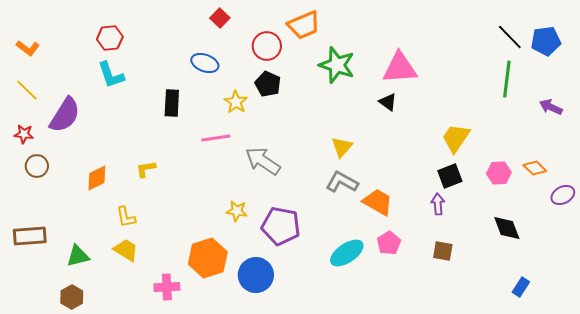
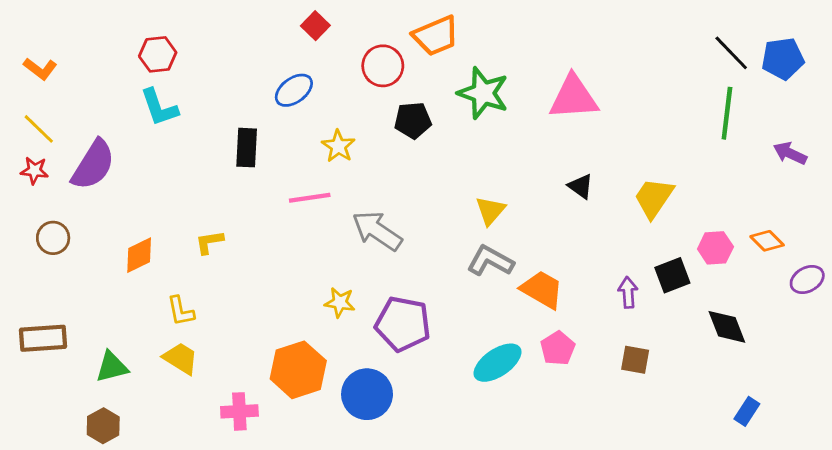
blue ellipse: (205, 63) -> (294, 90), turned -56
black pentagon: (268, 84) -> (413, 120), moved, turned -30
black triangle: (388, 102) -> (581, 186), moved
red star: (24, 134) -> (34, 171), moved
black square: (450, 176) -> (672, 275), moved

